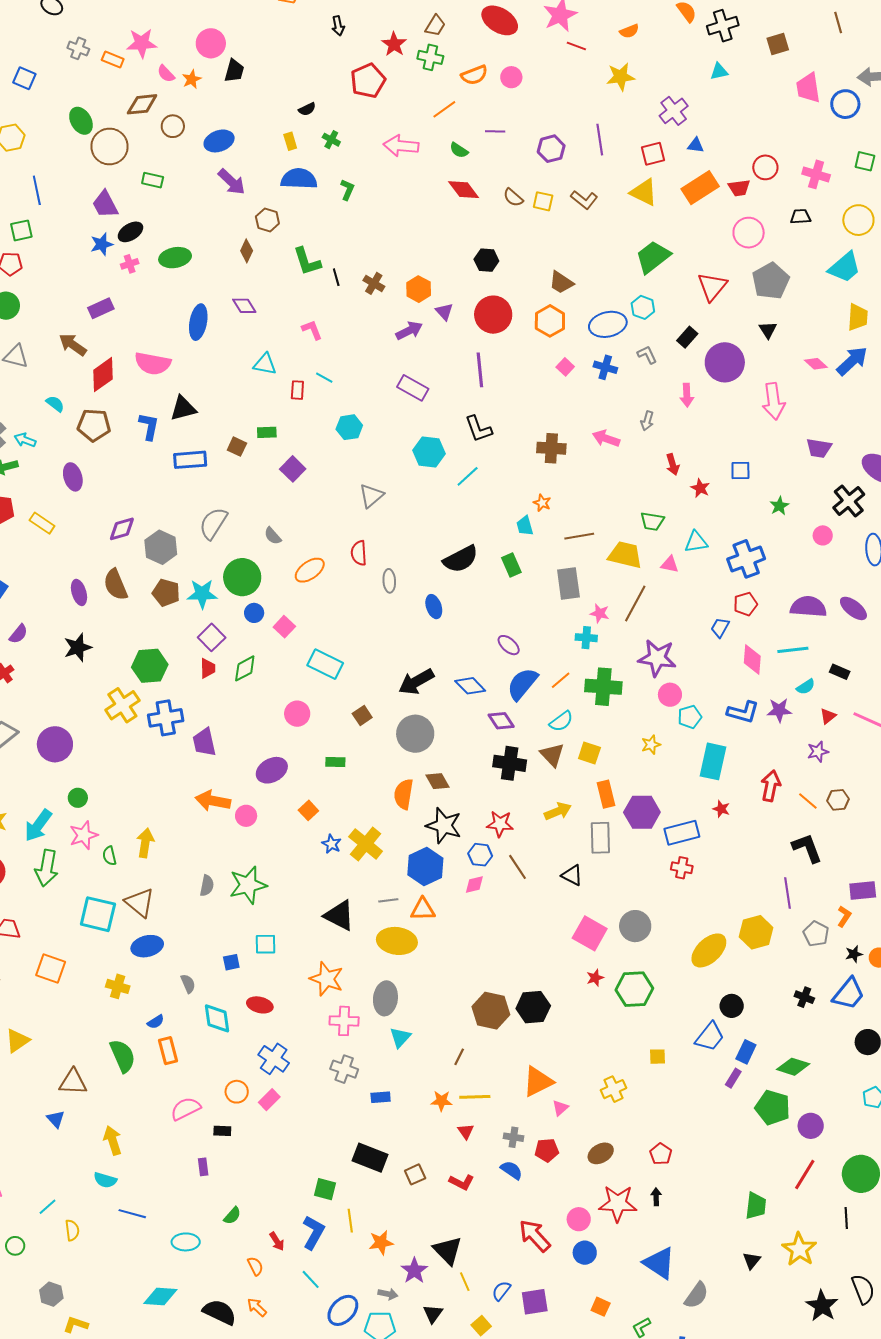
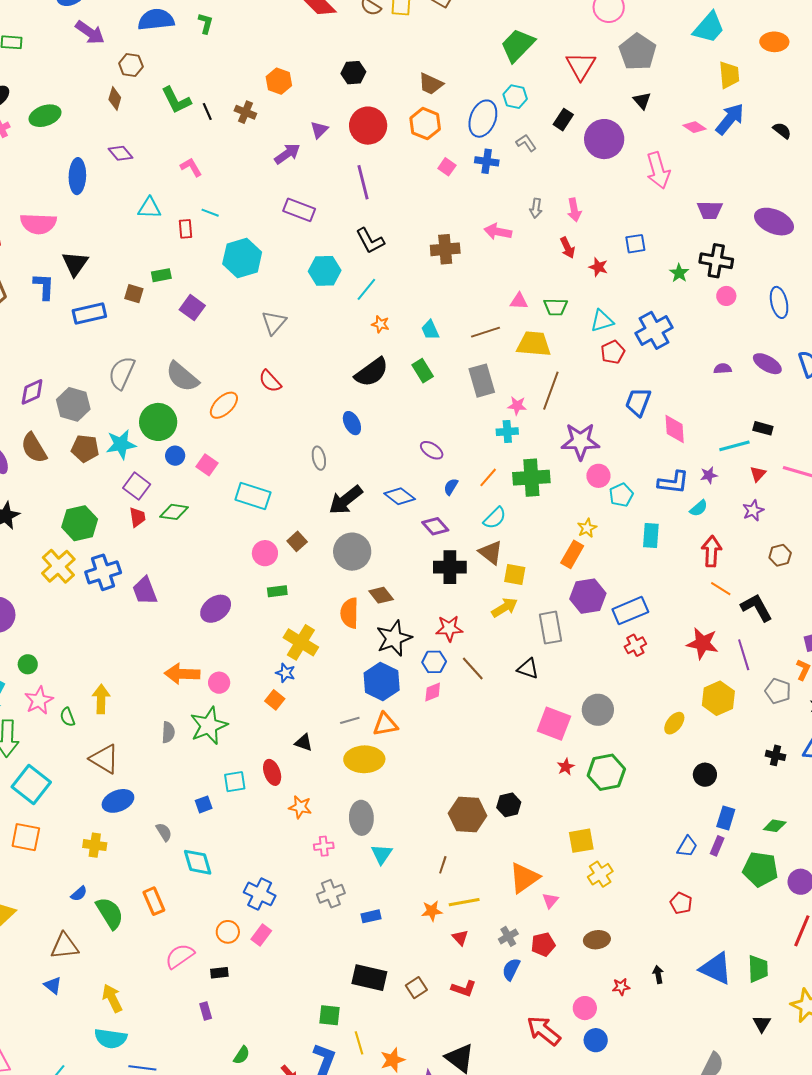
orange hexagon: (419, 289) -> (279, 81), moved
purple triangle: (444, 312) -> (319, 130), turned 36
blue ellipse: (608, 324) -> (483, 119), turned -48
pink arrow: (687, 395) -> (574, 210), moved
black triangle: (183, 408) -> (75, 264), turned -32
cyan hexagon: (349, 427) -> (242, 258), size x1.5
black cross: (849, 501) -> (716, 261), moved, turned -32
orange star: (542, 503) -> (380, 324), moved
gray semicircle: (273, 536) -> (182, 377), size x1.8
red semicircle: (359, 553) -> (270, 381), turned -30
pink triangle: (670, 564) -> (519, 301), moved
gray ellipse: (389, 581) -> (319, 458), moved
red pentagon: (745, 604) -> (613, 352), moved
purple semicircle: (808, 607) -> (723, 369), size x0.5
blue trapezoid: (720, 628) -> (638, 402), size x1.4
cyan line: (793, 650) -> (734, 446), moved
green diamond: (245, 668) -> (174, 512), turned 44
blue semicircle: (522, 684) -> (451, 487), size x0.5
cyan semicircle: (806, 687) -> (699, 508), moved
purple star: (779, 710) -> (709, 475), size x0.7
pink circle: (297, 714) -> (265, 553), moved
yellow square: (589, 753) -> (515, 574), moved
cyan rectangle: (713, 761) -> (651, 535), size x0.7
orange rectangle: (606, 794) -> (572, 554), moved, turned 52
orange arrow: (213, 801) -> (182, 674), moved
orange line: (808, 801) -> (721, 589), moved
red star: (721, 809) -> (702, 643), moved, size x1.8
orange square: (308, 810) -> (275, 700), moved
pink circle: (246, 816) -> (219, 683), moved
black star: (444, 826) -> (394, 638), turned -30
yellow cross: (366, 844) -> (301, 642), moved
red cross: (682, 868) -> (635, 645), turned -30
cyan square: (98, 914) -> (31, 784), moved, turned 33
black triangle: (339, 915) -> (304, 743), size x0.6
yellow ellipse: (709, 950) -> (674, 723), size x0.6
orange star: (327, 979) -> (300, 807), size x0.7
red ellipse: (260, 1005) -> (272, 772), moved, turned 65
black hexagon: (533, 1007) -> (509, 805), size x0.7
pink cross: (344, 1021) -> (324, 846), size x0.7
blue semicircle: (156, 1022) -> (79, 894), moved
blue trapezoid: (710, 1037) -> (687, 846), moved, size x0.7
yellow square: (657, 1057) -> (581, 841), moved, size x1.5
green diamond: (793, 1067) -> (775, 826), size x0.7
gray cross: (344, 1069) -> (331, 894), turned -32
gray cross: (513, 1137) -> (508, 936), turned -30
brown ellipse: (601, 1153) -> (597, 940), turned 30
red pentagon: (661, 1154) -> (681, 903), moved
blue semicircle: (512, 1170) -> (511, 969), turned -90
cyan semicircle: (105, 1180) -> (111, 1038), size x1.4
red star: (618, 1203) -> (621, 987), size x0.5
blue triangle: (659, 1263) -> (716, 968), moved

